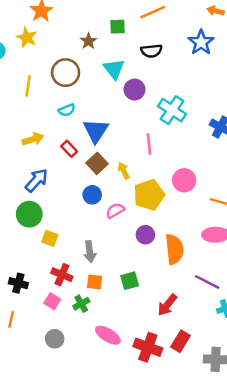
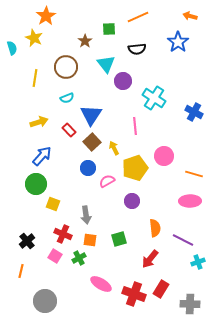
orange semicircle: (174, 249) -> (155, 228), moved, size x0.7
black cross: (18, 283) -> (27, 241), turned 35
gray circle: (55, 339) -> (45, 301), moved, size x1.5

